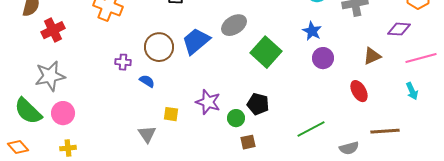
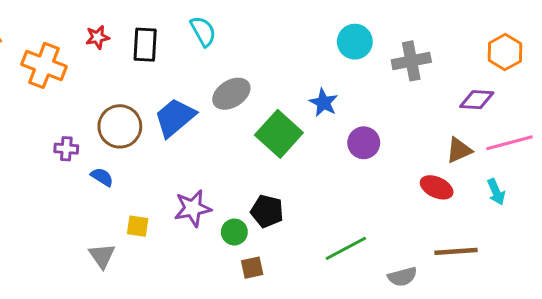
blue star: (312, 31) -> (324, 103), moved
brown triangle: (372, 56) -> (459, 150), moved
red ellipse: (359, 91) -> (437, 187), moved, turned -35
purple star: (208, 102) -> (193, 208), turned -30

